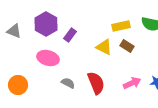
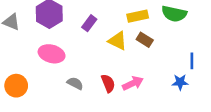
purple rectangle: (70, 35) -> (89, 23), moved
red semicircle: (96, 83) -> (108, 83), size x0.7
pink arrow: (132, 83) -> (133, 83), moved

